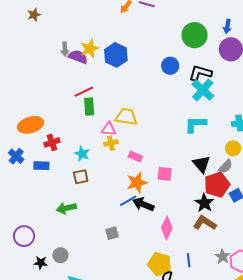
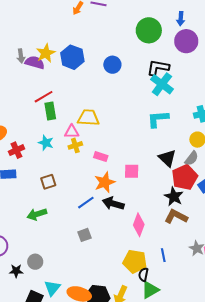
blue circle: (170, 66) -> (112, 65), moved
cyan star: (82, 154) -> (46, 143), moved
blue line: (128, 201) -> (86, 203), moved

